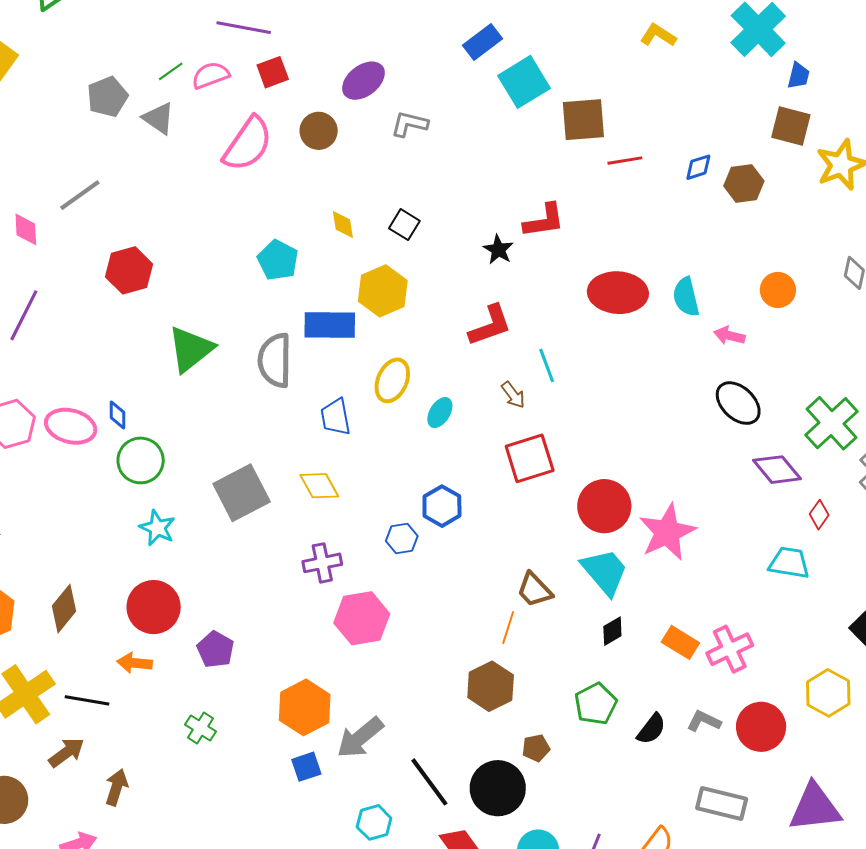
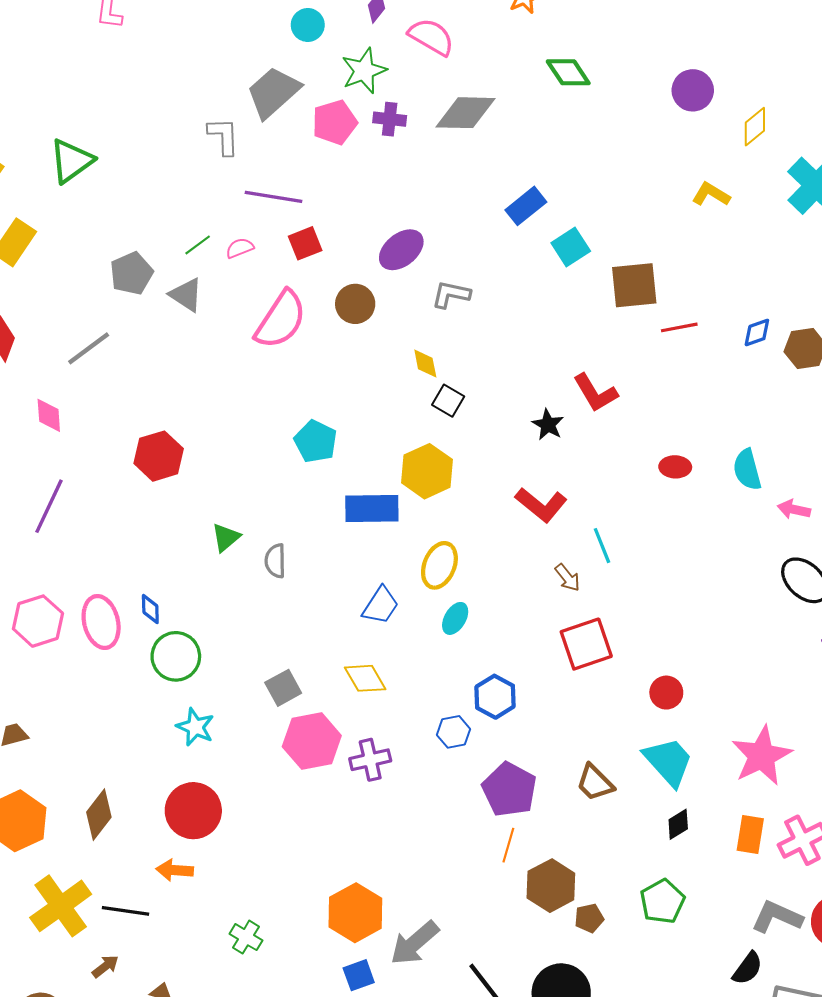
pink semicircle: (211, 75) -> (240, 248), size x0.7
cyan square: (524, 82) -> (571, 247), size x0.7
gray line: (80, 195) -> (89, 348), moved
red L-shape: (544, 221) -> (595, 393), turned 69
yellow diamond: (343, 224) -> (425, 364), moved
red ellipse: (618, 293) -> (675, 467), size x0.5
red L-shape: (490, 325) -> (541, 505), turned 60
green triangle: (191, 349) -> (226, 538), size x0.6
gray semicircle: (275, 360) -> (275, 561), moved, size x0.6
cyan ellipse: (440, 413) -> (455, 618), moved
blue trapezoid: (336, 417) -> (380, 605), turned -135
pink ellipse: (71, 426) -> (101, 622), turned 63
gray square: (242, 493) -> (283, 688), size x0.6
red circle: (604, 506) -> (666, 693), size x0.6
pink star: (667, 532) -> (762, 756), moved
pink hexagon: (362, 618) -> (312, 741), moved
orange line: (508, 628) -> (508, 845), moved
orange rectangle: (680, 642) -> (750, 834), turned 69
purple pentagon: (216, 649) -> (509, 789), moved, size x1.4
gray L-shape: (704, 721) -> (777, 917), size x1.4
black semicircle: (651, 729) -> (747, 968), moved
brown pentagon: (536, 748) -> (589, 918), moved
brown arrow: (67, 752) -> (105, 966), size x0.7

